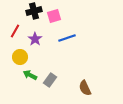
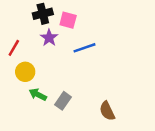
pink square: (54, 16) -> (68, 20), turned 32
red line: (15, 31) -> (14, 48), moved
purple star: (35, 39) -> (49, 38), moved

